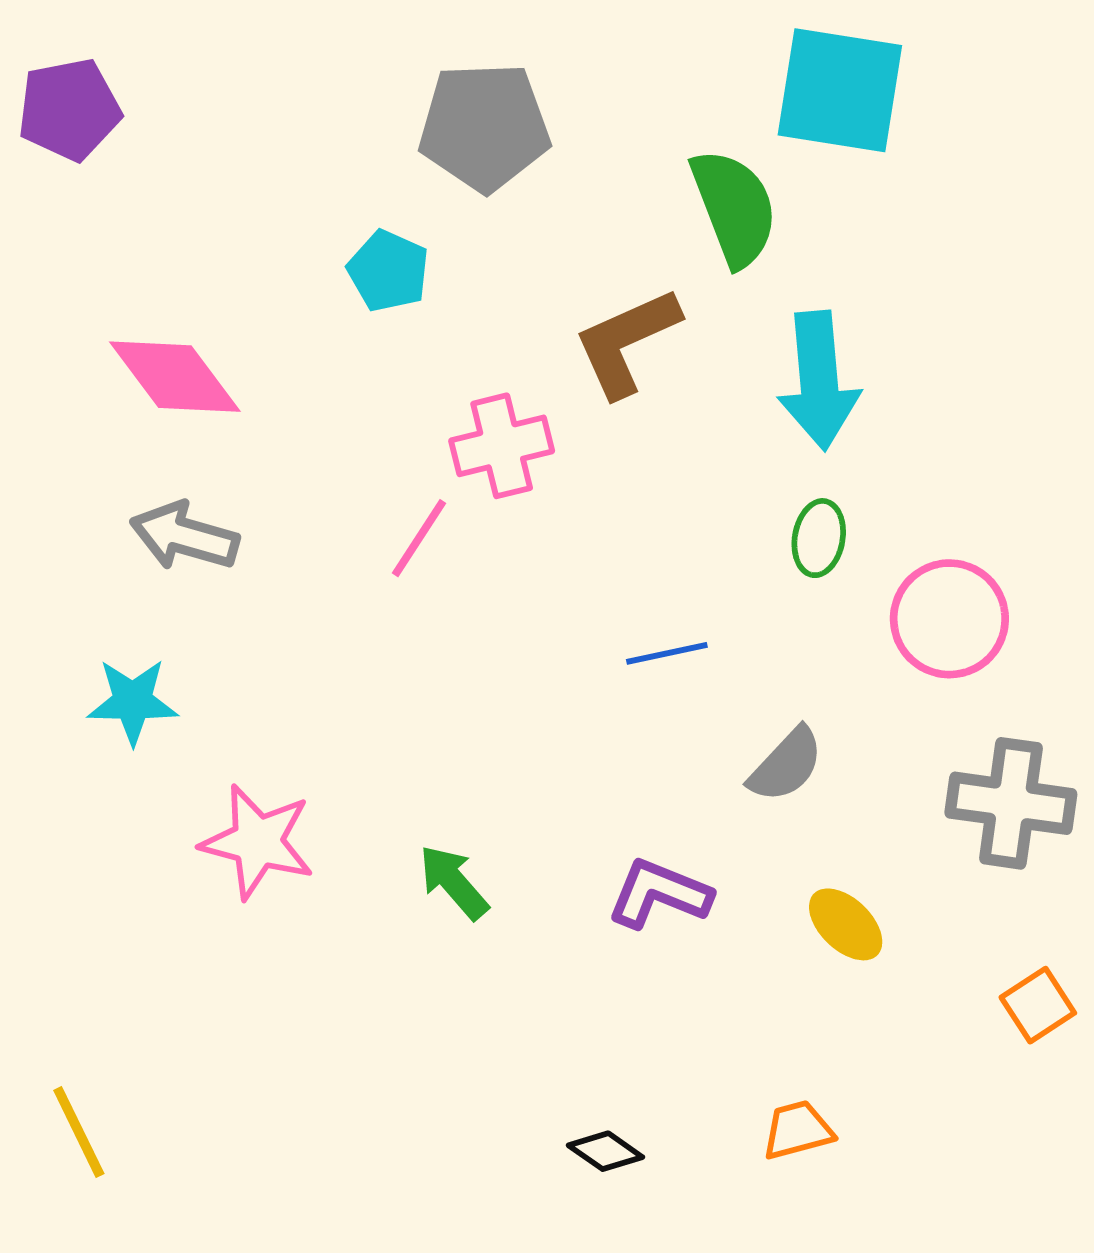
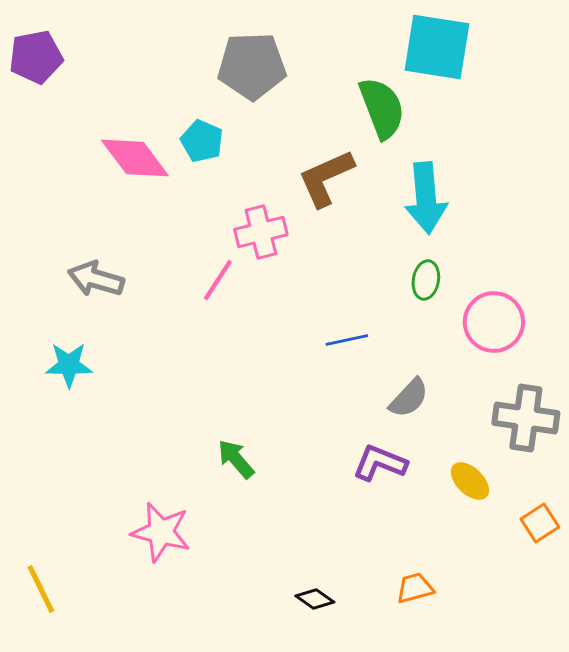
pink diamond: (175, 377) -> (135, 158), moved
pink star: (258, 842) -> (161, 532), moved
purple L-shape: (659, 894) -> (380, 463), moved
yellow ellipse: (846, 924) -> (470, 481), moved

